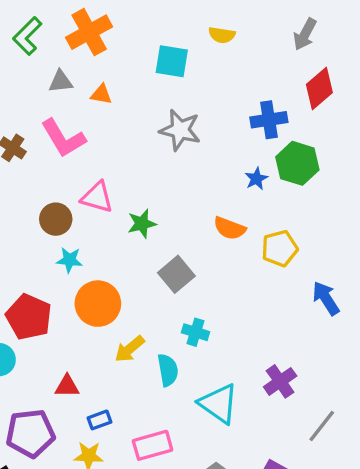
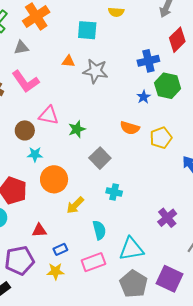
orange triangle: (101, 94) -> (68, 61), moved
cyan semicircle: (168, 370) -> (99, 230), moved
cyan triangle: (219, 404) -> (131, 249), moved, turned -40

